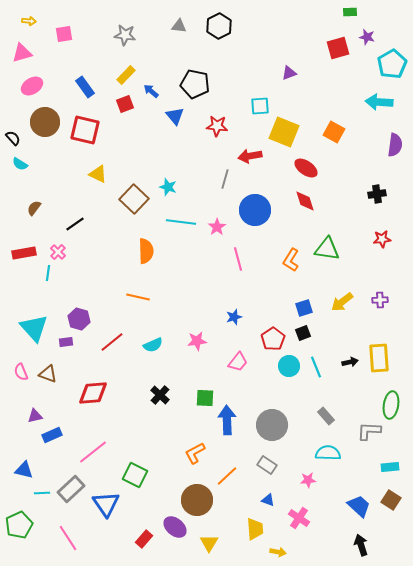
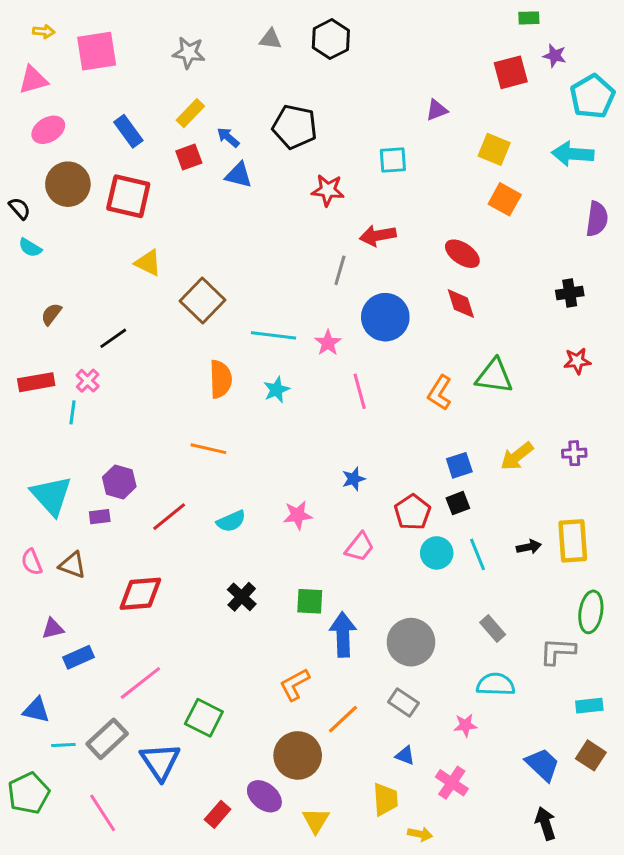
pink square: (64, 34) -> (97, 51), size x1.6
blue triangle: (175, 116) -> (239, 175), moved, turned -36
yellow square: (284, 132) -> (494, 149), moved, size x0.7
cyan star: (168, 187) -> (276, 390), moved, turned 30

